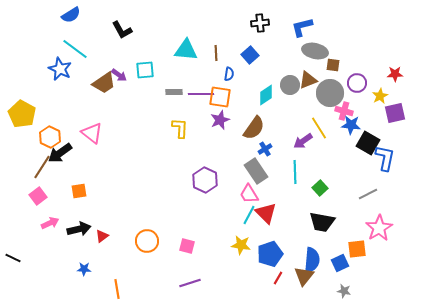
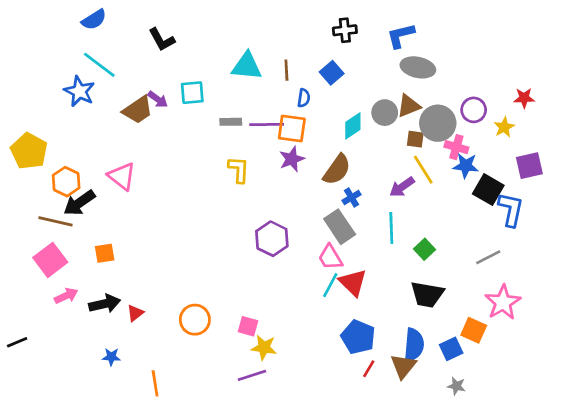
brown square: (333, 65) -> (415, 139), moved
purple square: (395, 113) -> (529, 166), moved
brown line: (42, 167) -> (56, 221), turned 70
pink square: (38, 196) -> (50, 260), size x1.4
yellow star: (241, 245) -> (264, 348), moved
orange square: (357, 249) -> (474, 330), turned 30
blue pentagon: (270, 254) -> (358, 337), turned -30
black line: (13, 258) -> (17, 342), turned -49

